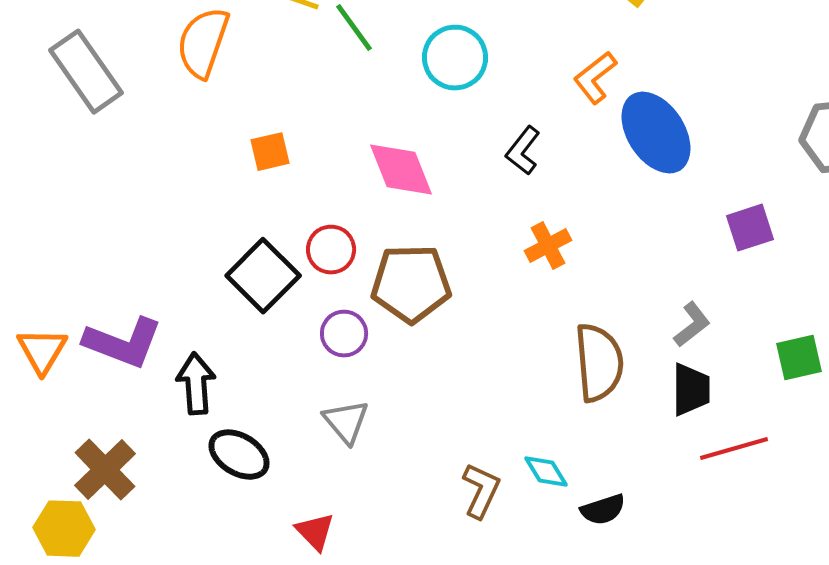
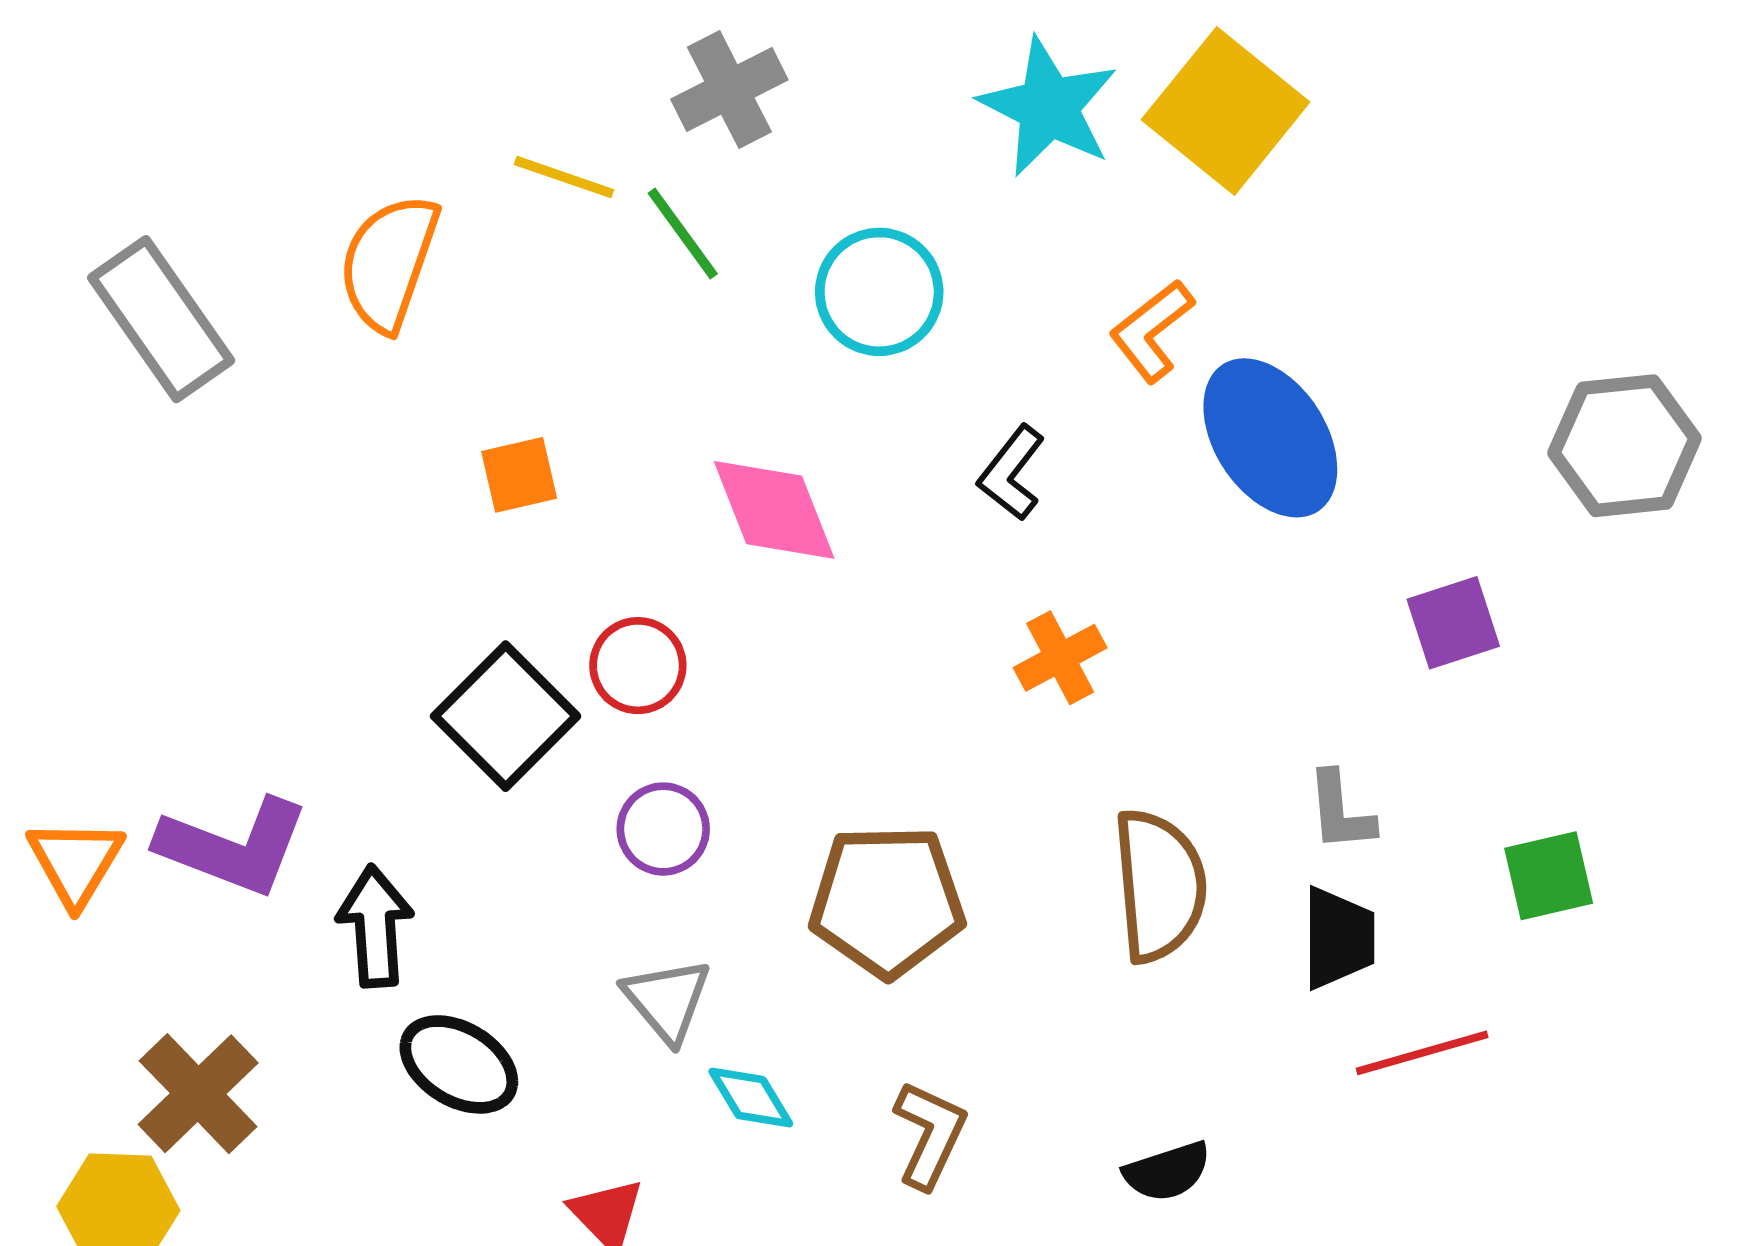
brown pentagon: (411, 284) -> (887, 901), moved
gray L-shape: (692, 325) -> (1340, 811), turned 123
cyan diamond: (546, 472) -> (751, 1098), moved

